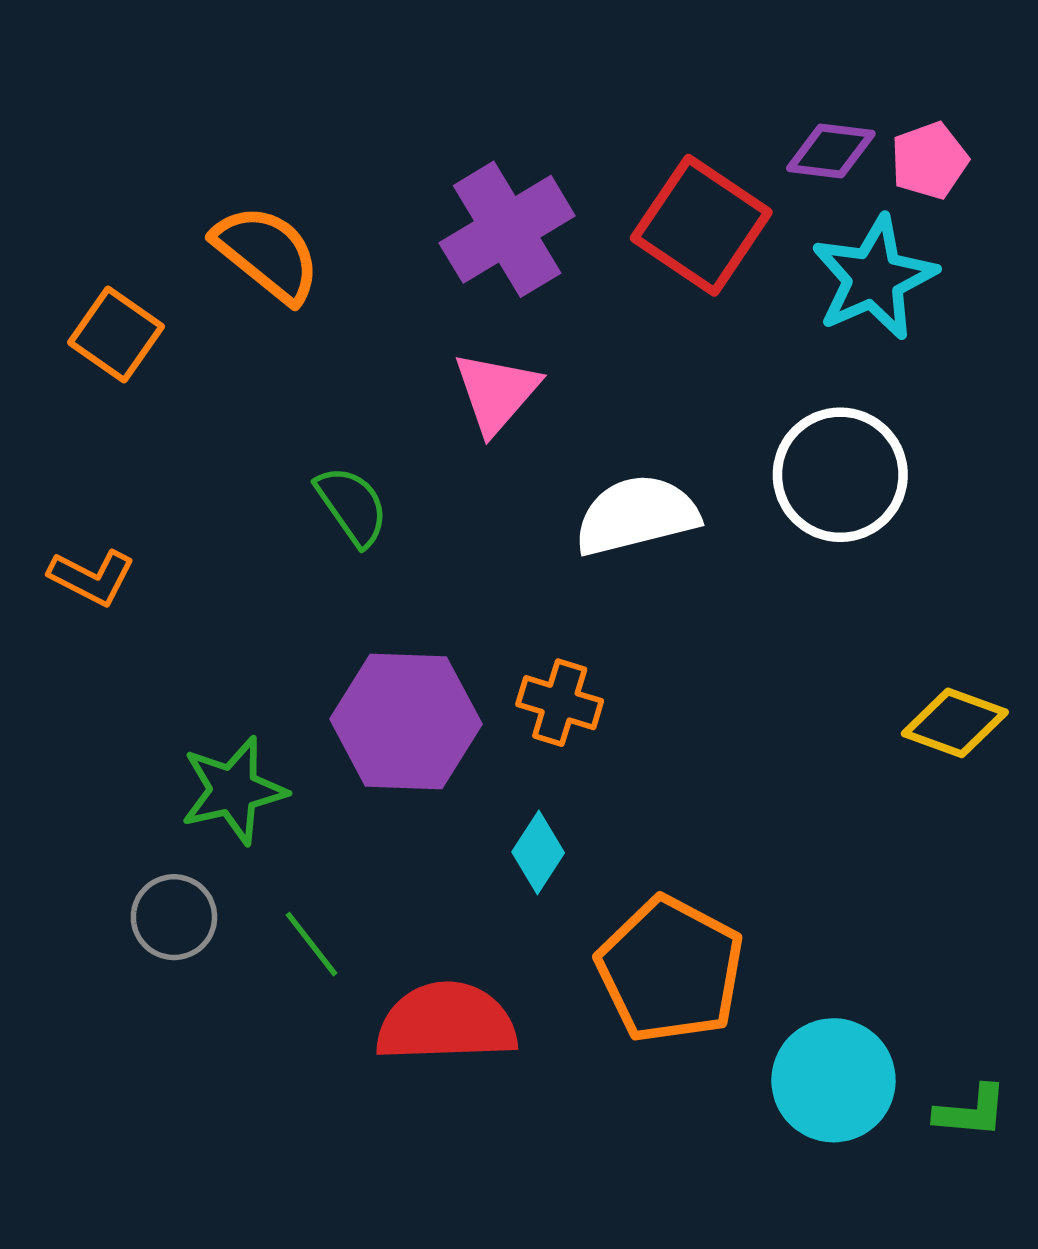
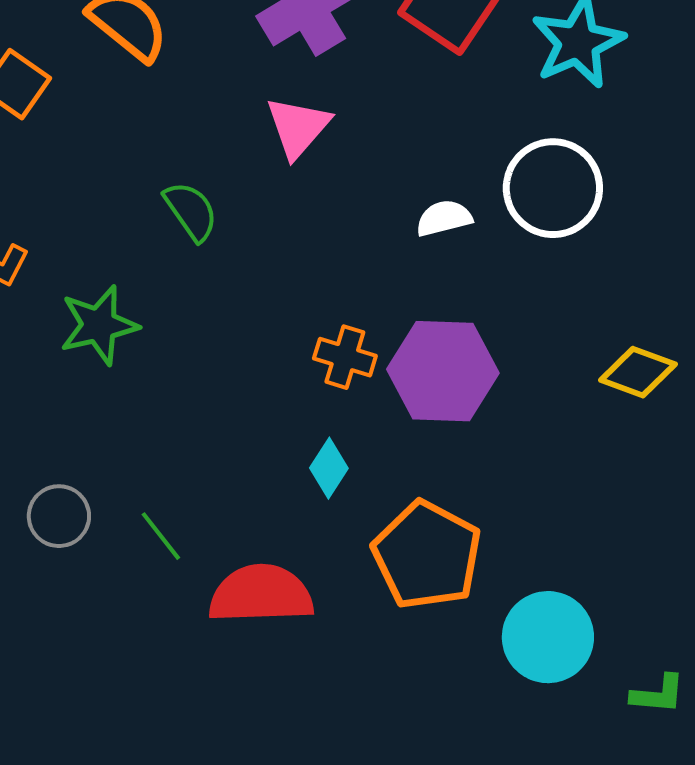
white semicircle: (637, 515) -> (444, 218), moved, size x0.6
purple hexagon: (406, 722) -> (443, 371), moved
green star: (233, 790) -> (99, 325), moved
green L-shape: (971, 1111) -> (658, 694), moved

